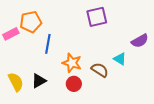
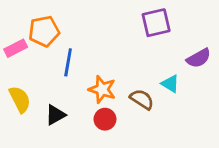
purple square: (97, 17) -> (156, 23), moved
yellow semicircle: (16, 82) -> (20, 99), moved

